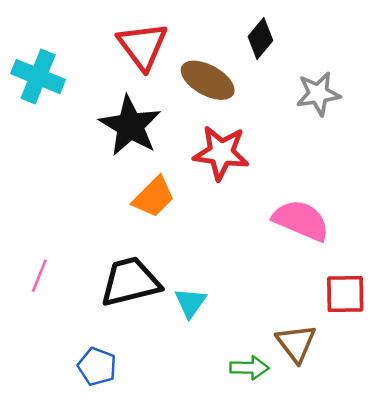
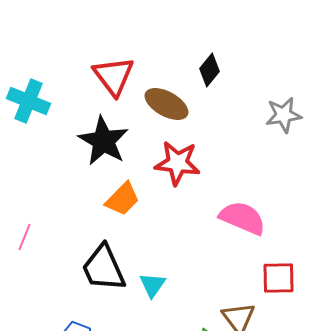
gray star: (318, 94) -> (283, 115), moved
pink line: (39, 276) -> (24, 237), moved
black trapezoid: (130, 282) -> (103, 268), turned -100

